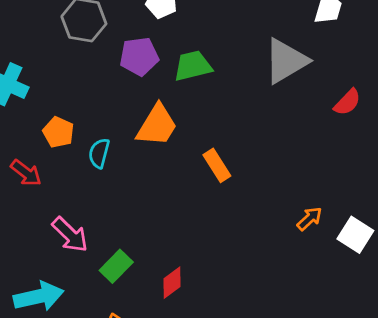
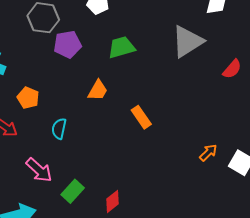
purple pentagon: (139, 56) -> (68, 44), moved
orange trapezoid: (157, 125) -> (98, 90), size x0.7
cyan semicircle: (99, 153) -> (59, 129), moved

